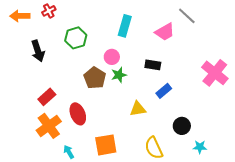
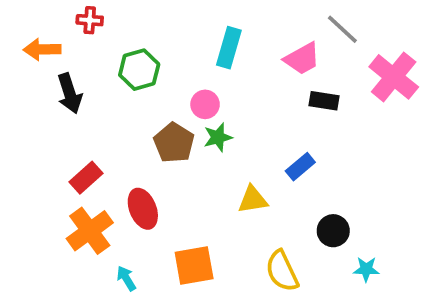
red cross: (49, 11) -> (90, 20), turned 32
orange arrow: (20, 16) -> (42, 49), moved
black rectangle: (153, 65) -> (324, 101), moved
pink cross: (215, 73) -> (394, 77), moved

